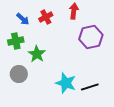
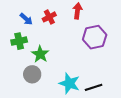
gray circle: (19, 74) -> (32, 74), moved

